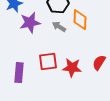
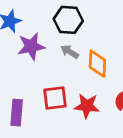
orange diamond: (80, 20) -> (97, 64), moved

